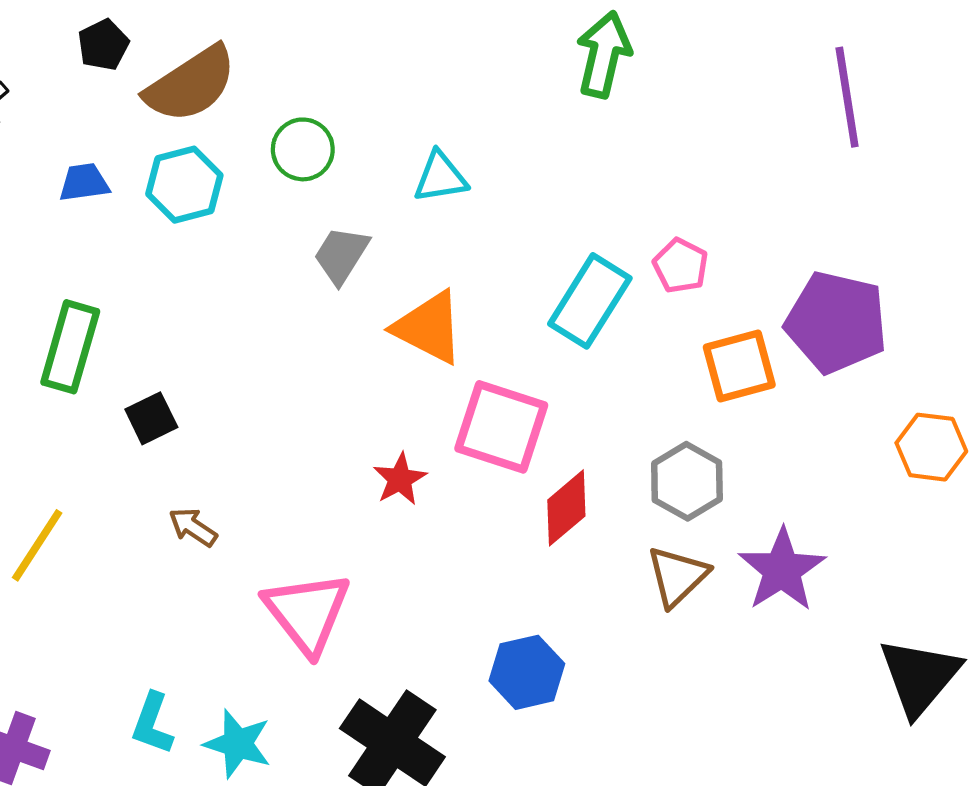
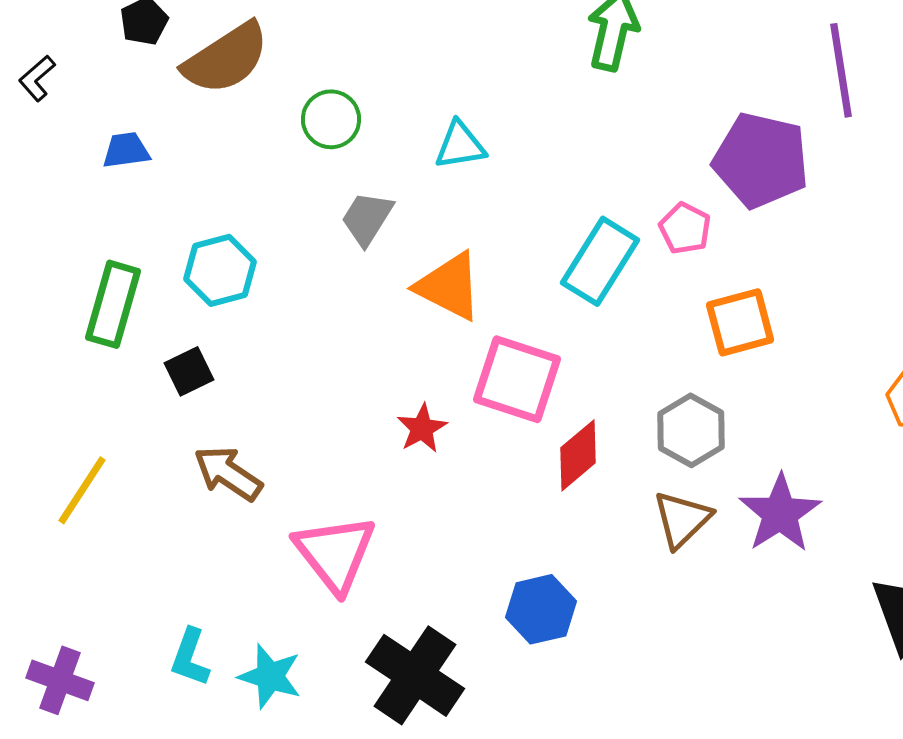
cyan hexagon: (184, 185) -> (220, 270), moved
purple pentagon: (836, 322) -> (761, 160), moved
brown arrow: (193, 527) -> (228, 473), size x1.5

